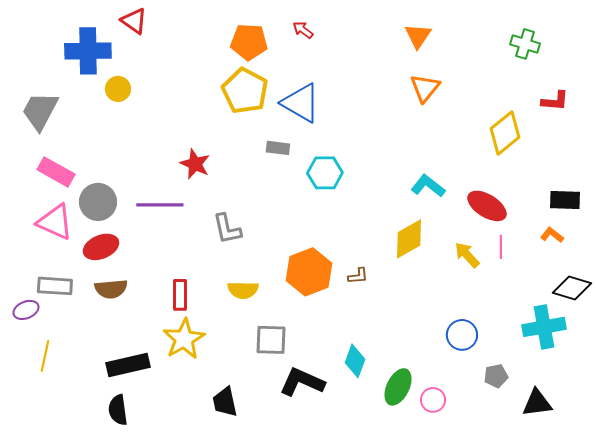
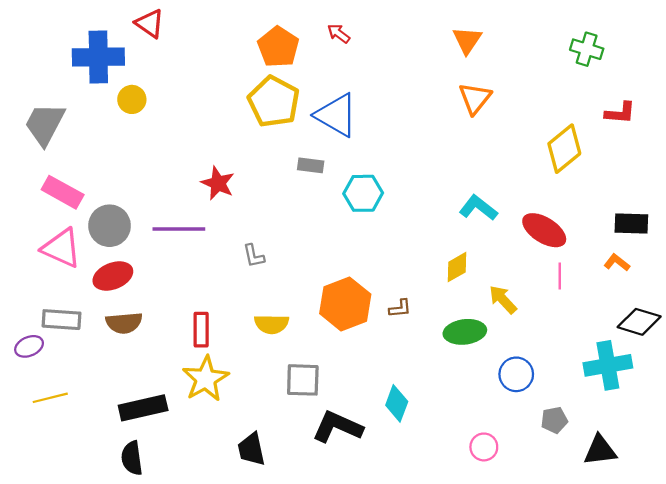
orange pentagon: (249, 42) -> (278, 47), turned 30
gray L-shape: (227, 229) -> (254, 256), size x0.7
yellow diamond: (409, 239) -> (457, 267), size x0.7
yellow arrow: (467, 255) -> (503, 299), moved
yellow line: (45, 356) -> (50, 398), turned 64
green ellipse: (398, 387) -> (465, 332), moved, turned 57

